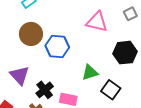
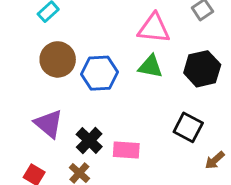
green triangle: (90, 73) -> (151, 66), moved, turned 36

